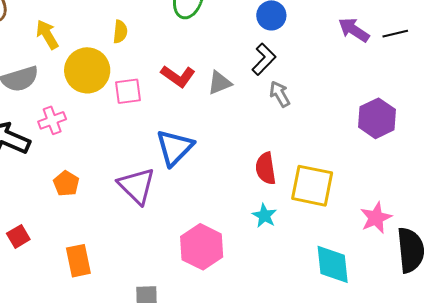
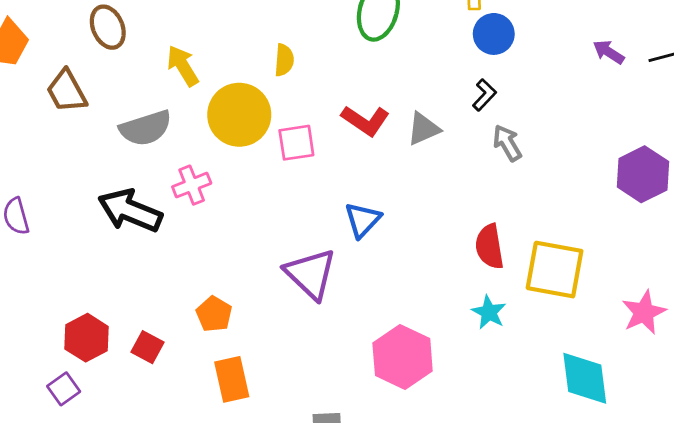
purple arrow: (354, 30) -> (609, 52), size x0.7
black L-shape: (264, 59) -> (484, 95), size x0.7
blue triangle: (175, 148) -> (363, 220), size x0.7
orange pentagon: (66, 183) -> (214, 314), moved
red square: (18, 236) -> (148, 347), turned -30

